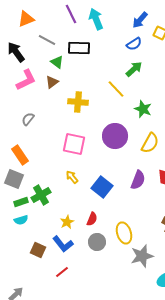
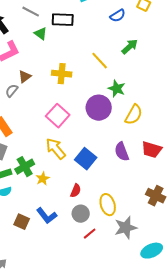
green arrow: (134, 69) -> (130, 47), moved
brown triangle: (52, 82) -> (25, 77), moved
green star: (143, 109) -> (117, 89), moved
pink square: (74, 144) -> (58, 116), turned 30
yellow arrow: (72, 177) -> (56, 149), size x1.6
purple semicircle: (138, 180) -> (122, 152), turned 138
yellow star: (67, 222) -> (43, 179), moved
red line: (62, 272) -> (90, 234), moved

